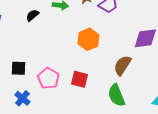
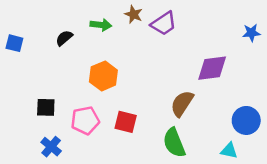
orange hexagon: (88, 39) -> (103, 76), moved
pink pentagon: (48, 78) -> (85, 120), turned 30

